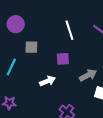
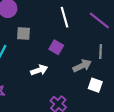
purple square: (63, 59) -> (56, 47), turned 32

